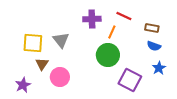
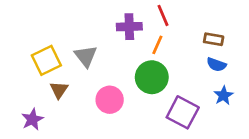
red line: (124, 16) -> (163, 15), moved, turned 42
yellow square: (33, 43) -> (46, 60), turned -30
pink circle: (60, 77) -> (110, 100), moved

